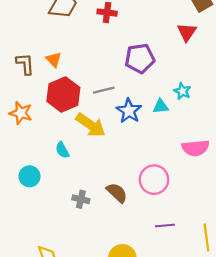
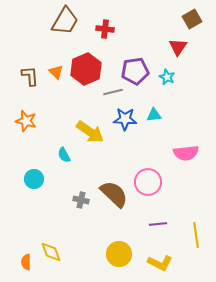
gray line: (104, 90) -> (113, 92), moved
cyan star: (182, 91) -> (167, 77), moved
red hexagon: (63, 94) -> (86, 69), moved
blue star: (129, 111) -> (125, 119), turned -30
brown semicircle: (117, 193) -> (114, 194), size x1.4

